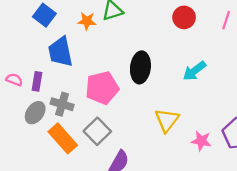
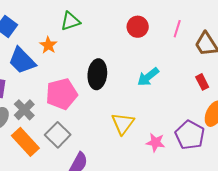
orange star: (87, 21) -> (48, 45), moved, turned 30
blue trapezoid: (60, 52) -> (22, 61), turned -32
gray cross: (62, 104) -> (24, 110), turned 30

